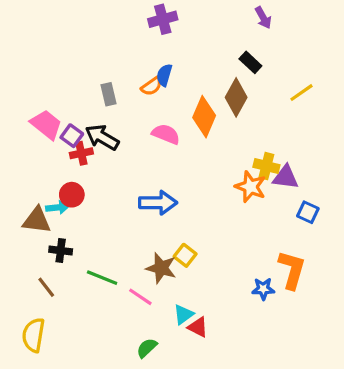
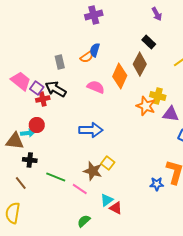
yellow cross: (266, 166) -> (158, 96), moved
orange star: (250, 187) -> (146, 106), moved

